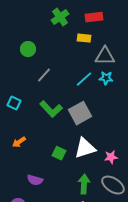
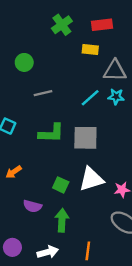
gray line: (44, 75) -> (43, 93), turned 35
green L-shape: (51, 109) -> (51, 133), turned -45
gray square: (80, 113) -> (85, 138), turned 30
purple semicircle: (35, 180) -> (32, 206), moved
green arrow: (84, 184) -> (62, 220), moved

